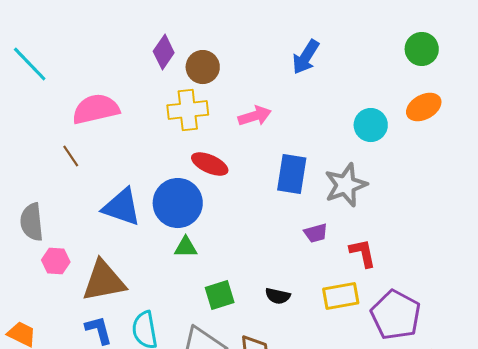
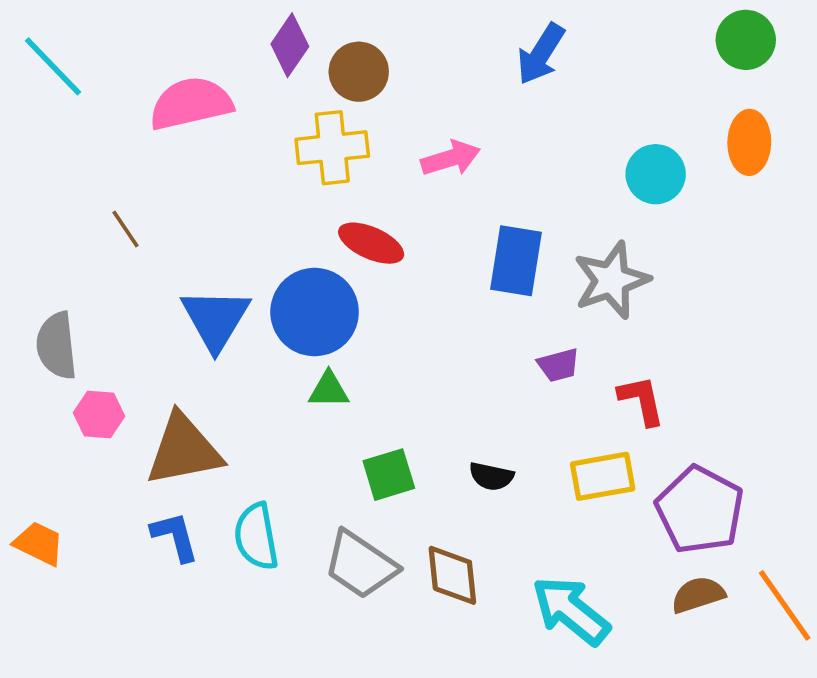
orange ellipse: (424, 107) -> (749, 142), turned -60
pink semicircle: (96, 109) -> (191, 103), moved
blue triangle: (122, 207) -> (216, 319), turned 42

